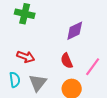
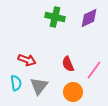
green cross: (25, 14) -> (55, 17), moved
purple diamond: (75, 31) -> (89, 18), moved

